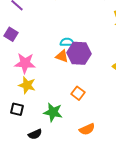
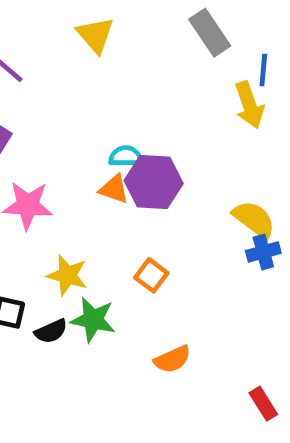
yellow star: (27, 85) -> (67, 275), moved
black semicircle: (35, 134) -> (51, 331), moved

